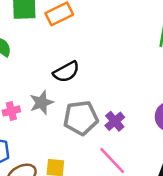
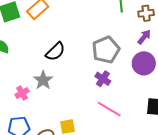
gray pentagon: (81, 118) -> (106, 50), moved

